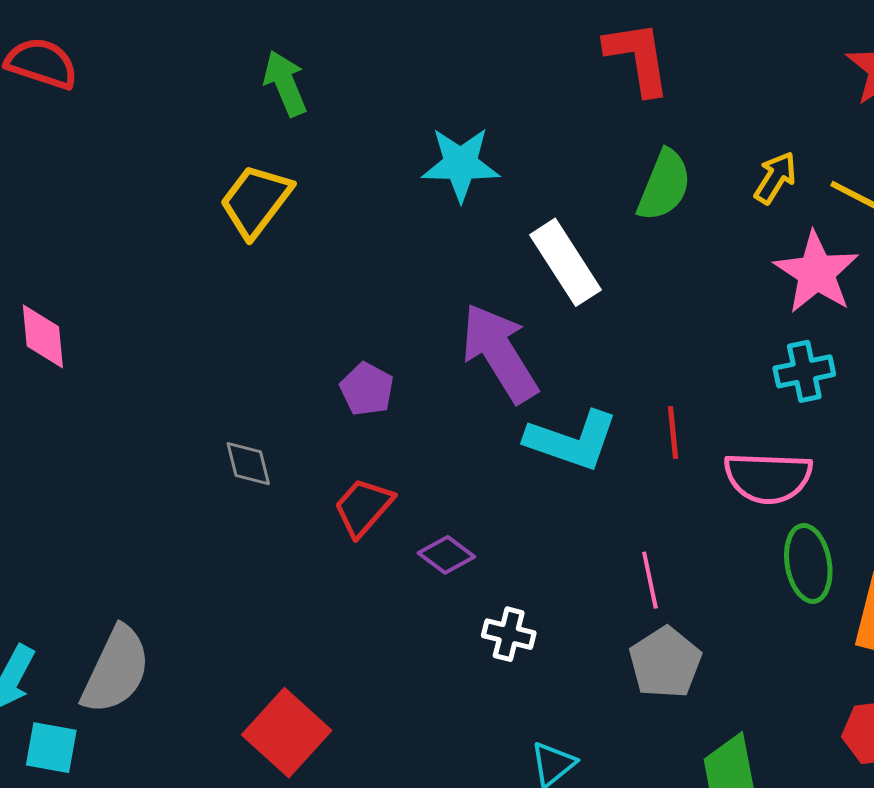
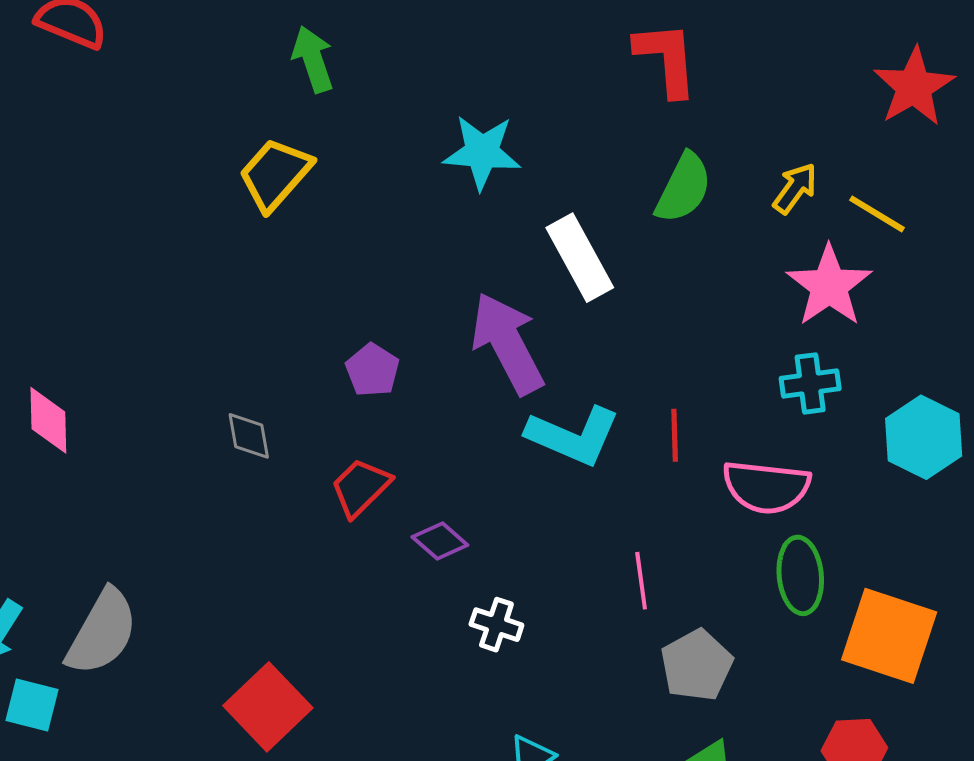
pink diamond: (43, 336) -> (48, 420), moved
gray pentagon: (665, 662) -> (697, 665), moved

